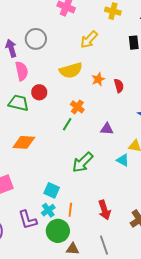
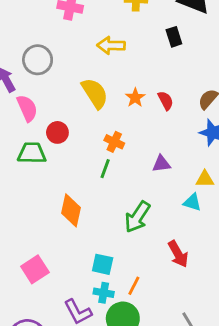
yellow arrow: (89, 40) -> (111, 45), turned 60
yellow semicircle: (71, 70) -> (95, 93), turned -95
orange diamond: (24, 142) -> (71, 210), moved, turned -70
cyan cross: (48, 210) -> (104, 293), turned -32
orange line: (70, 210) -> (134, 286), turned 32
red arrow: (104, 210) -> (178, 254), moved

